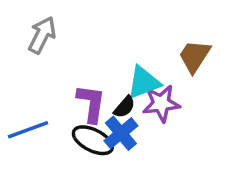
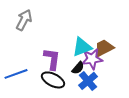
brown trapezoid: (195, 56) -> (104, 48), moved, turned 30
black semicircle: (124, 107) -> (78, 68), moved
blue cross: (121, 133) -> (88, 81), moved

